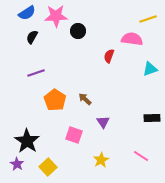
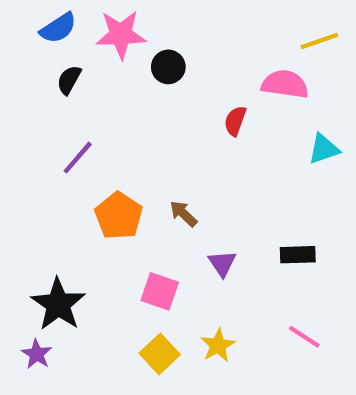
purple line: (36, 73) -> (78, 158), turned -30
black rectangle: (152, 118) -> (298, 255), moved
yellow square: (48, 167) -> (160, 354), moved

